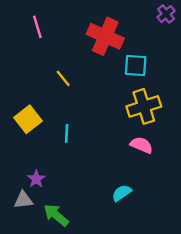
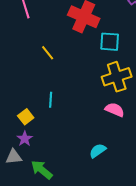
yellow square: (28, 119) -> (26, 117), moved, size x0.7

